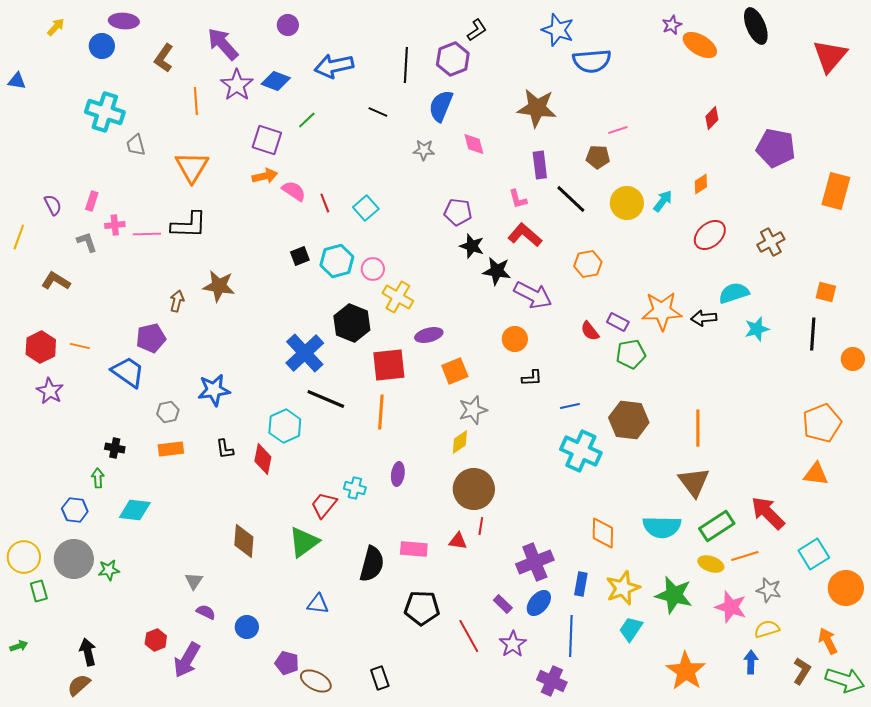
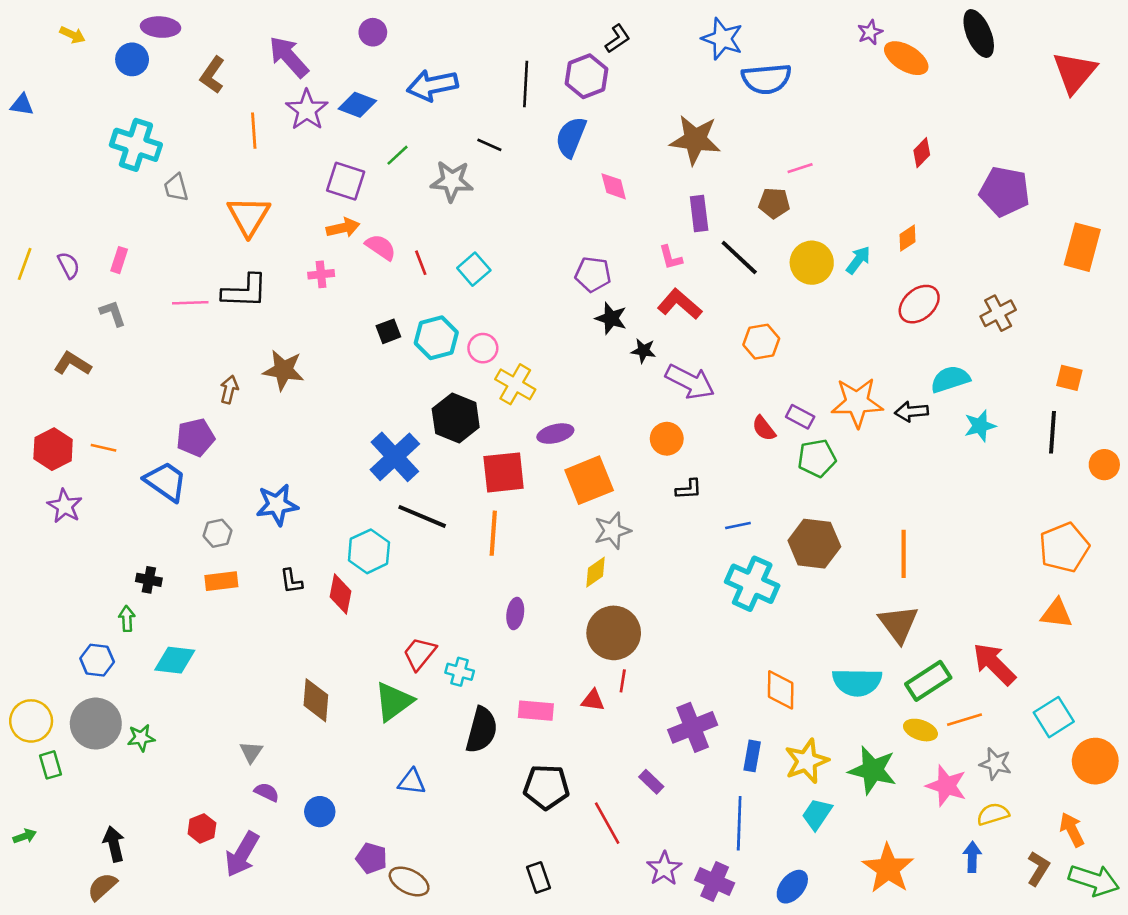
yellow arrow: (56, 27) -> (72, 35), turned 72
gray star: (424, 150) -> (452, 181), moved, size x1.5
pink cross: (115, 225) -> (321, 274), moved
yellow line: (19, 237) -> (25, 264), moved
black star: (497, 271) -> (643, 351), size x0.7
orange square: (455, 371) -> (589, 480), size x1.4
cyan cross: (355, 488) -> (460, 672), moved
blue ellipse: (539, 603) -> (792, 887), moved
purple star: (513, 644) -> (664, 869), moved
black rectangle: (380, 678) -> (539, 878), moved

